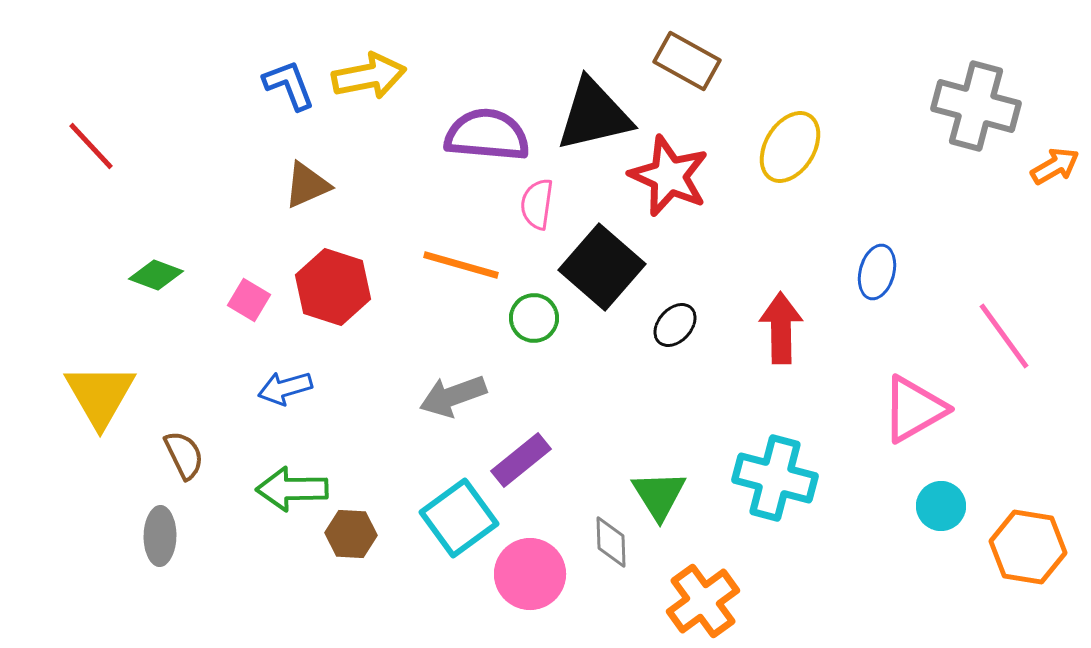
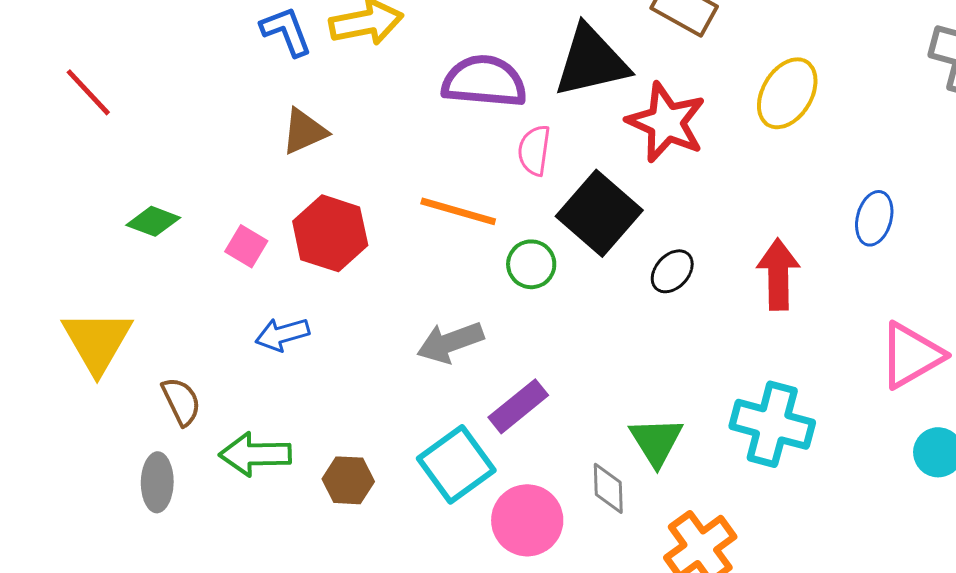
green arrow: (292, 489) -> (255, 454), moved

